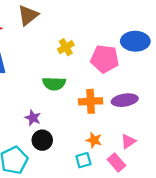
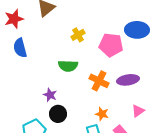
orange cross: (91, 101) -> (99, 81), turned 30
pink triangle: (128, 141) -> (138, 111), moved

